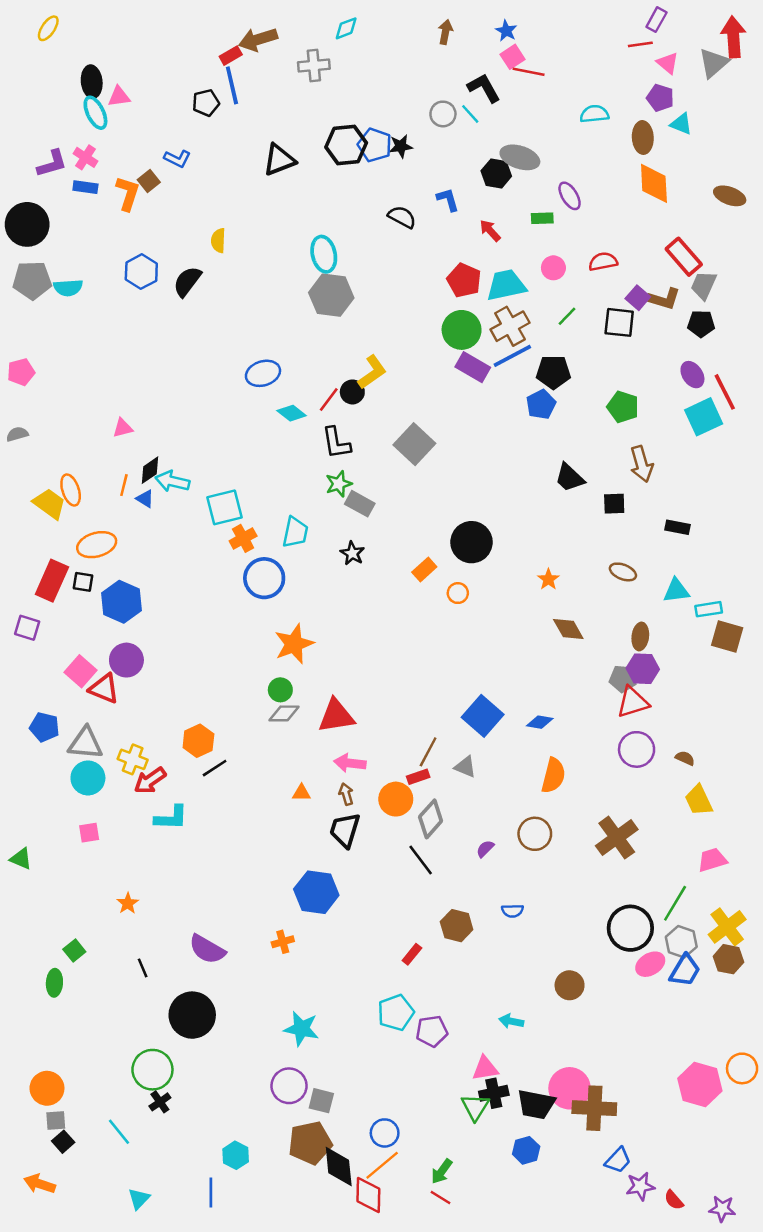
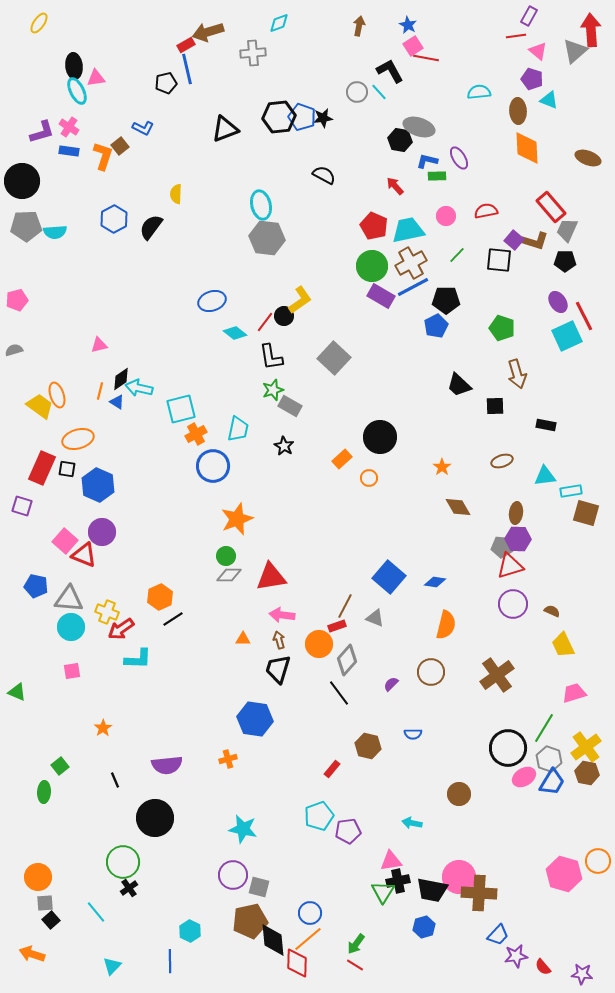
blue L-shape: (448, 200) -> (427, 161), moved, turned -60
brown ellipse: (623, 572) -> (502, 461), turned -40
purple semicircle: (207, 949) -> (167, 765), turned -36

